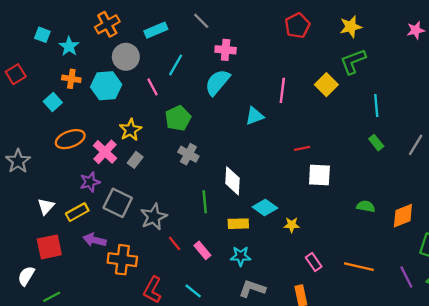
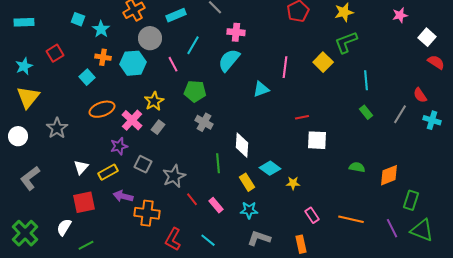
green pentagon: (178, 118) -> (195, 91), turned 30
gray square: (118, 203) -> (143, 164), size x0.7
yellow rectangle: (238, 224) -> (247, 182), turned 60

